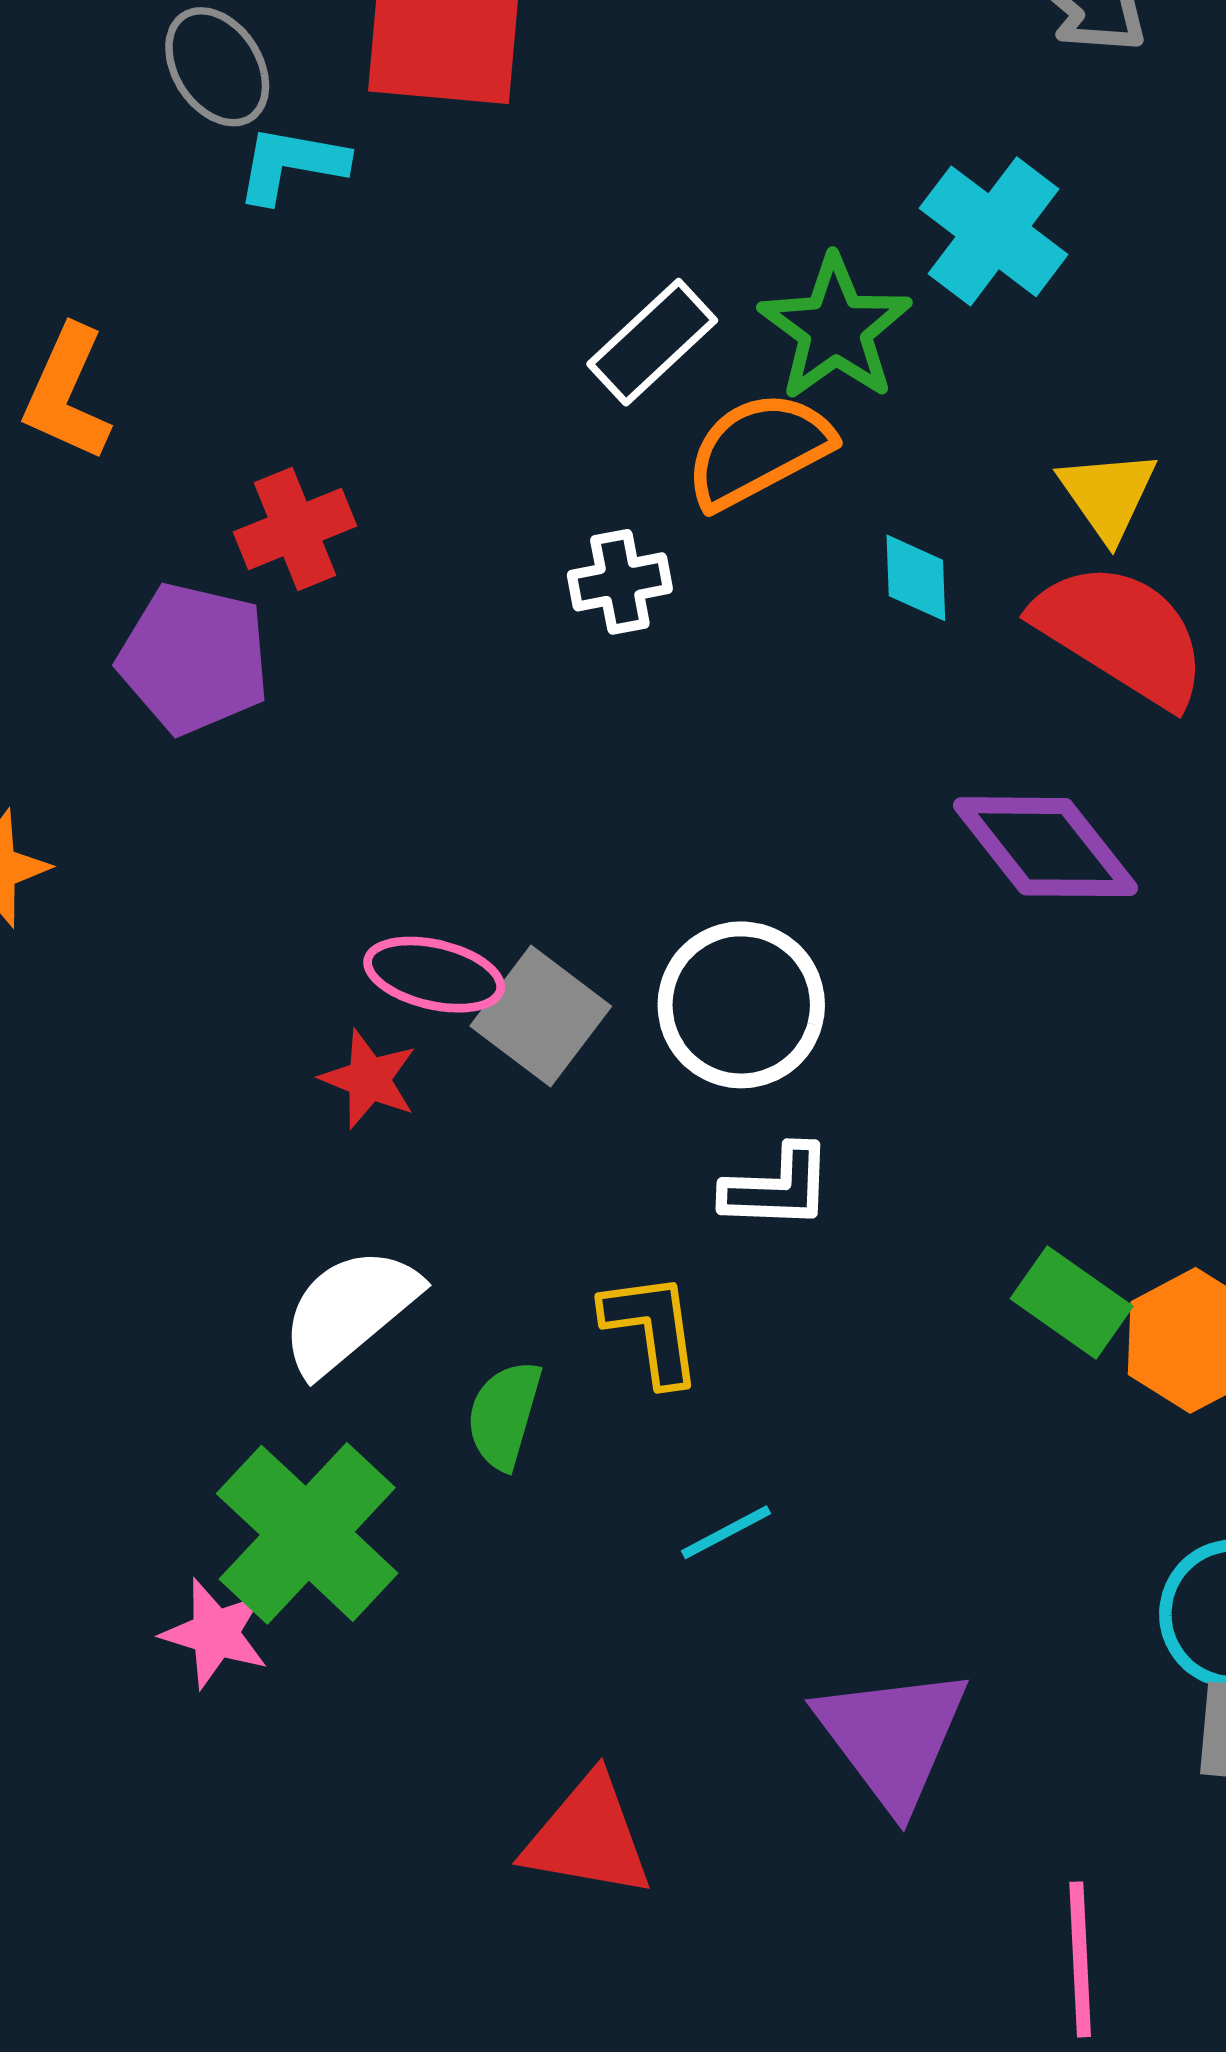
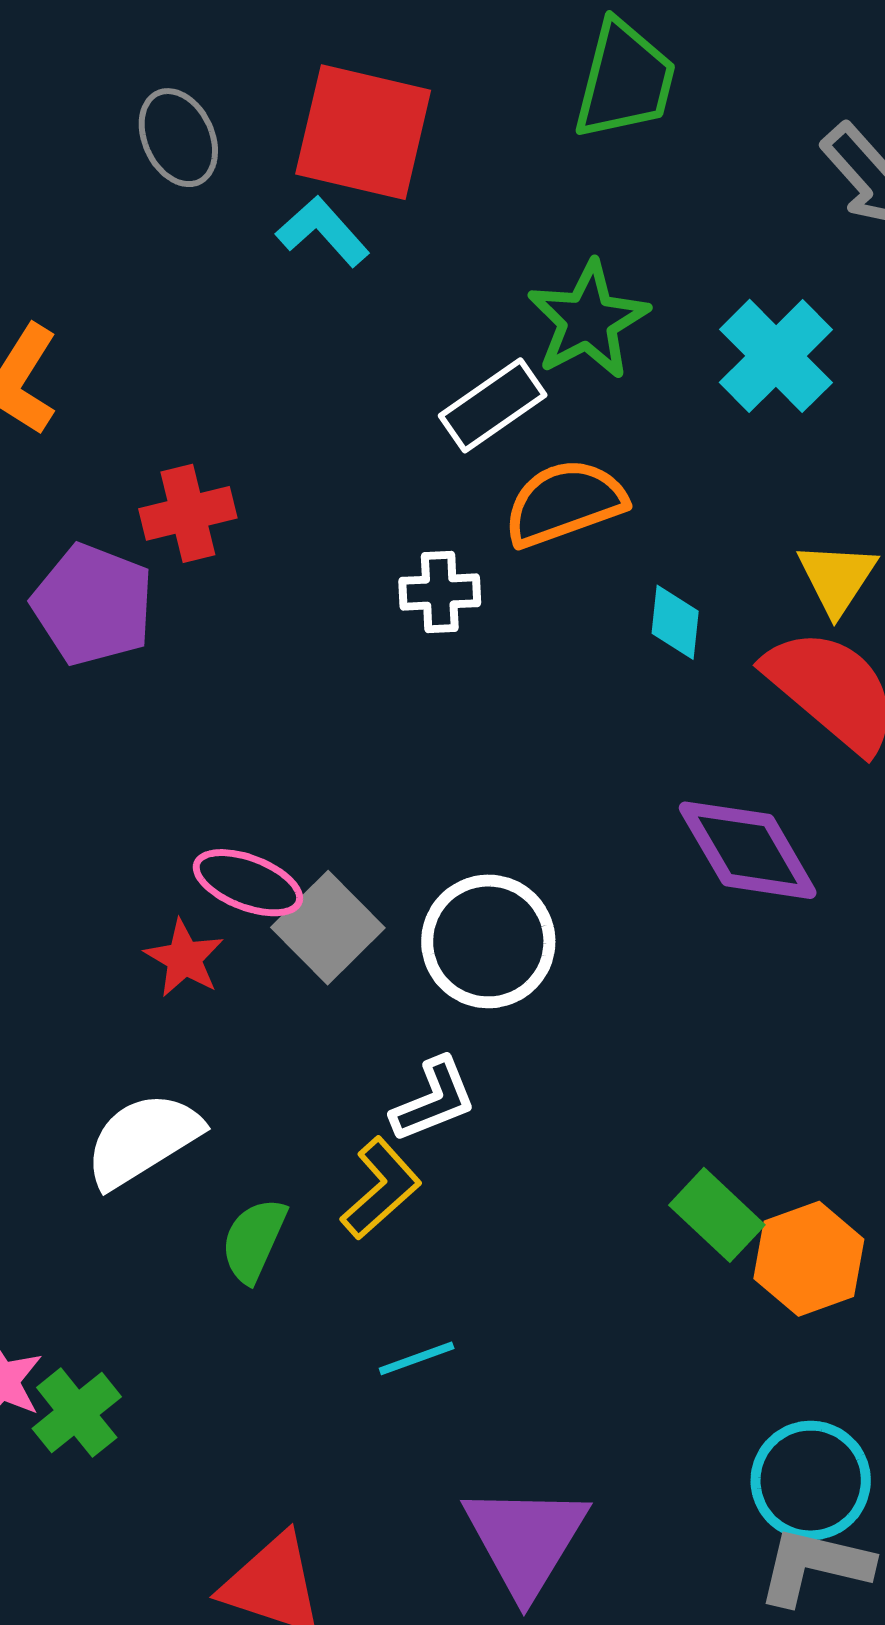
cyan L-shape: (291, 164) -> (323, 231), moved, turned 30
green star: (835, 328) -> (588, 320), moved
white L-shape: (777, 1187) -> (434, 1100), moved, turned -32
yellow L-shape: (652, 1329) -> (381, 1188), turned 48
green cross: (307, 1533) -> (77, 1413), moved, size x0.6

